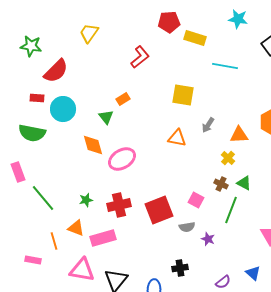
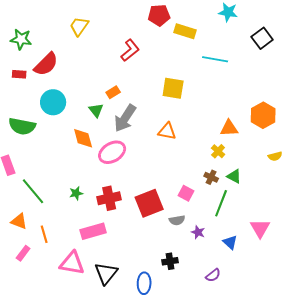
red rectangle: (37, 98) -> (19, 74), moved
gray arrow: (208, 125) -> (125, 118), moved, size x1.8
orange triangle: (76, 228) -> (19, 221), moved
pink rectangle: (33, 260) -> (23, 253), turned -63
blue triangle: (253, 273) -> (230, 242), moved

